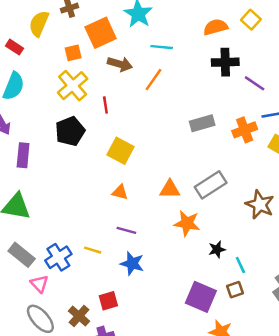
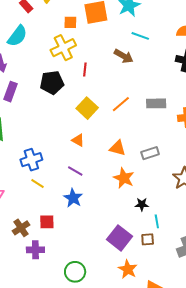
brown arrow: (120, 64) -> (124, 56), moved
orange line: (153, 80) -> (121, 104), moved
gray rectangle: (211, 185) -> (150, 153), size x0.7
yellow line: (93, 250) -> (38, 184), moved
blue cross: (58, 257) -> (31, 160), moved

